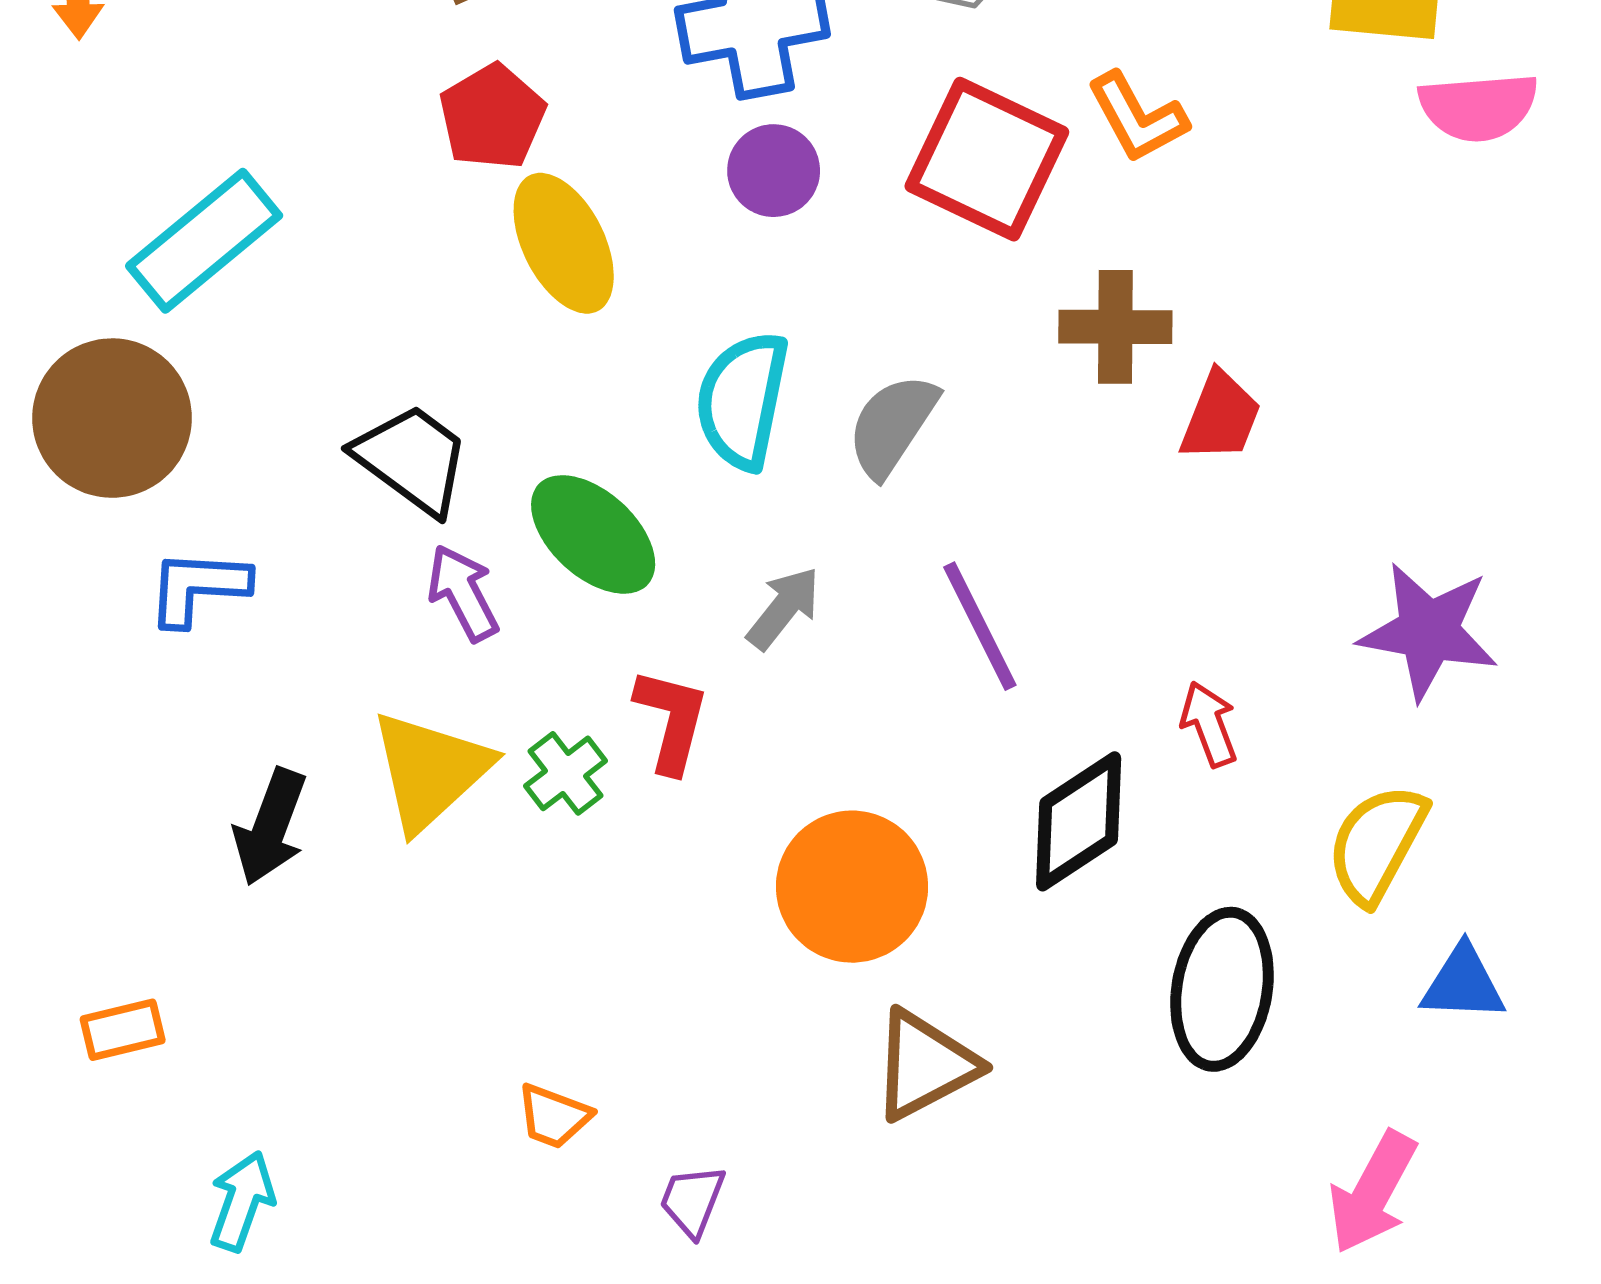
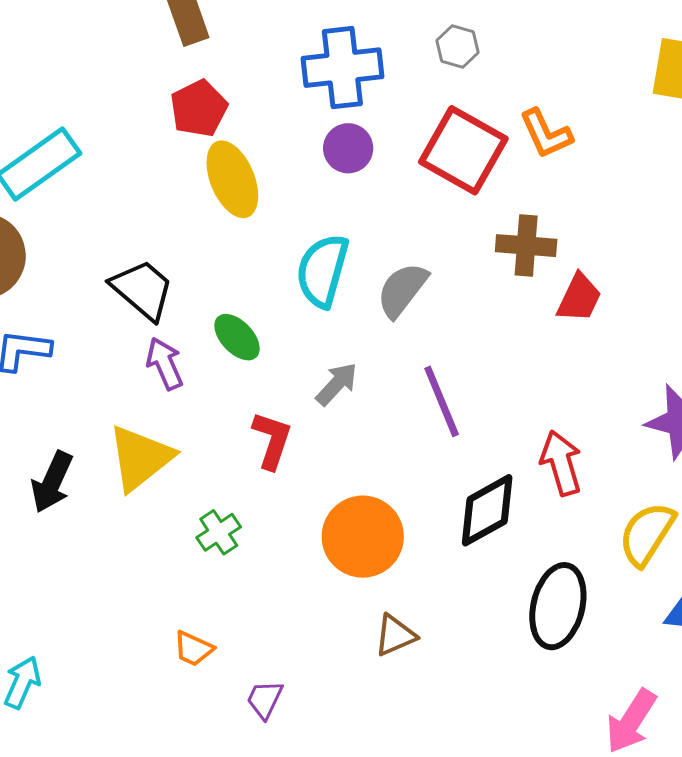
green ellipse: (593, 534) -> (237, 337), size x0.7
red arrow: (1209, 724) -> (561, 463), size x1.4
green cross: (565, 773) -> (219, 532), moved
brown triangle: (925, 1065) -> (395, 635), size x0.7

